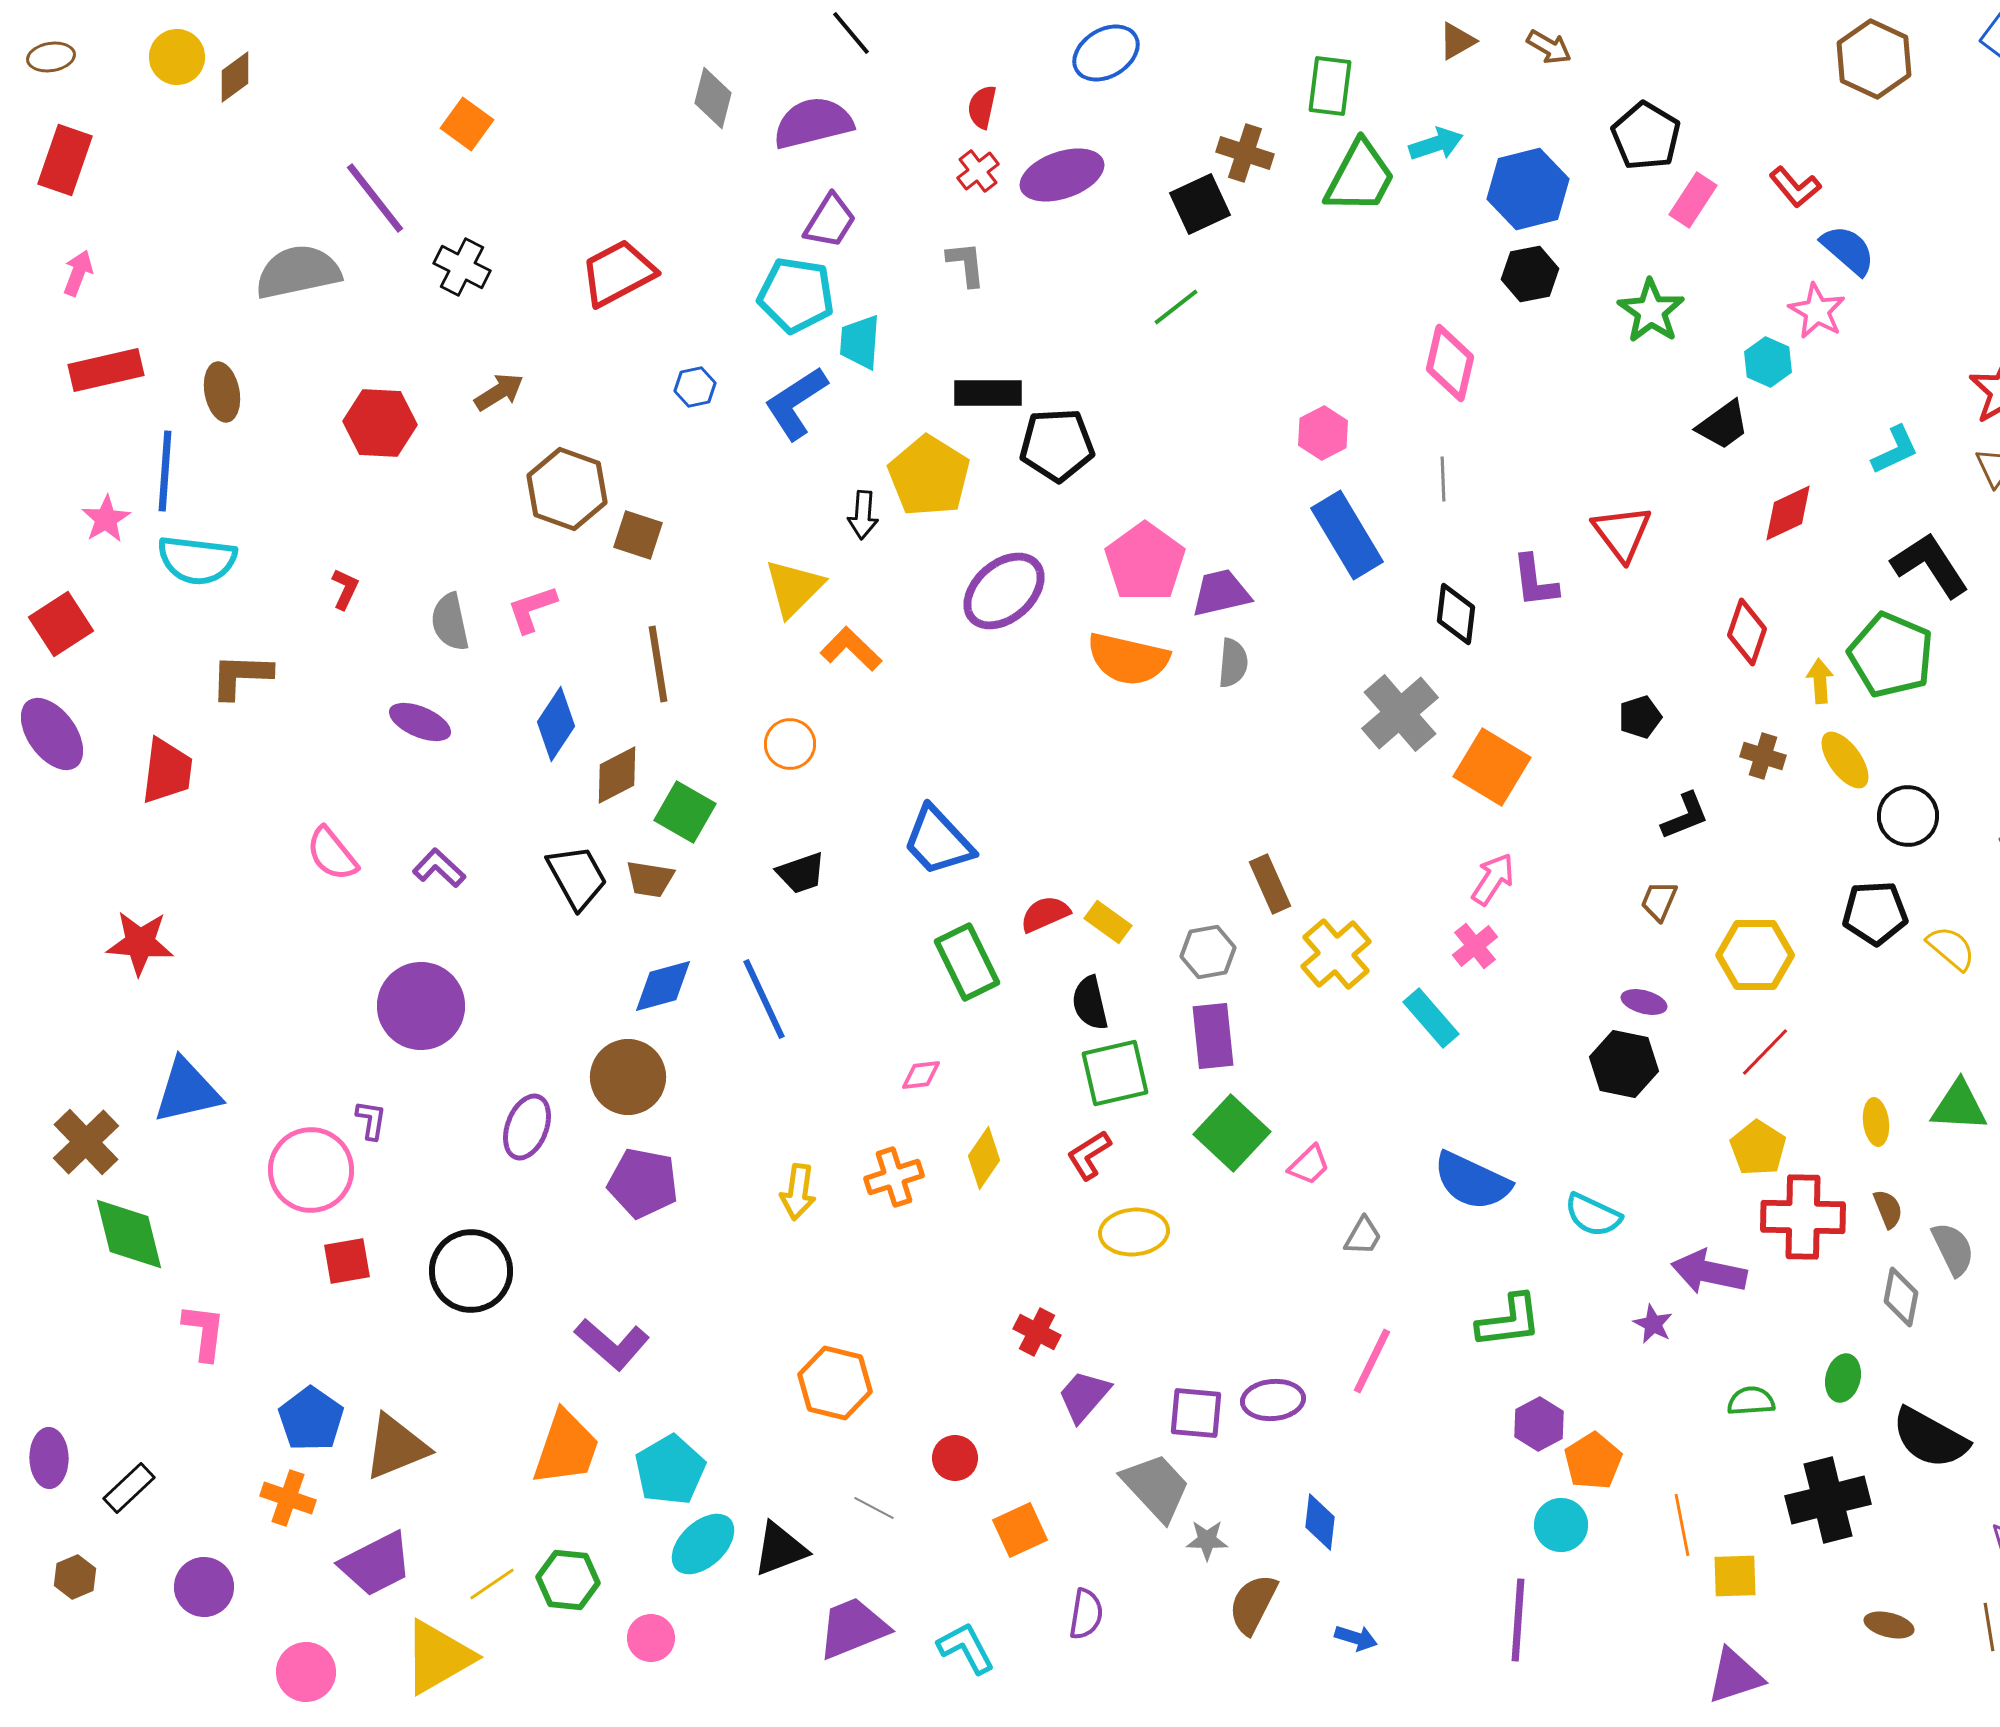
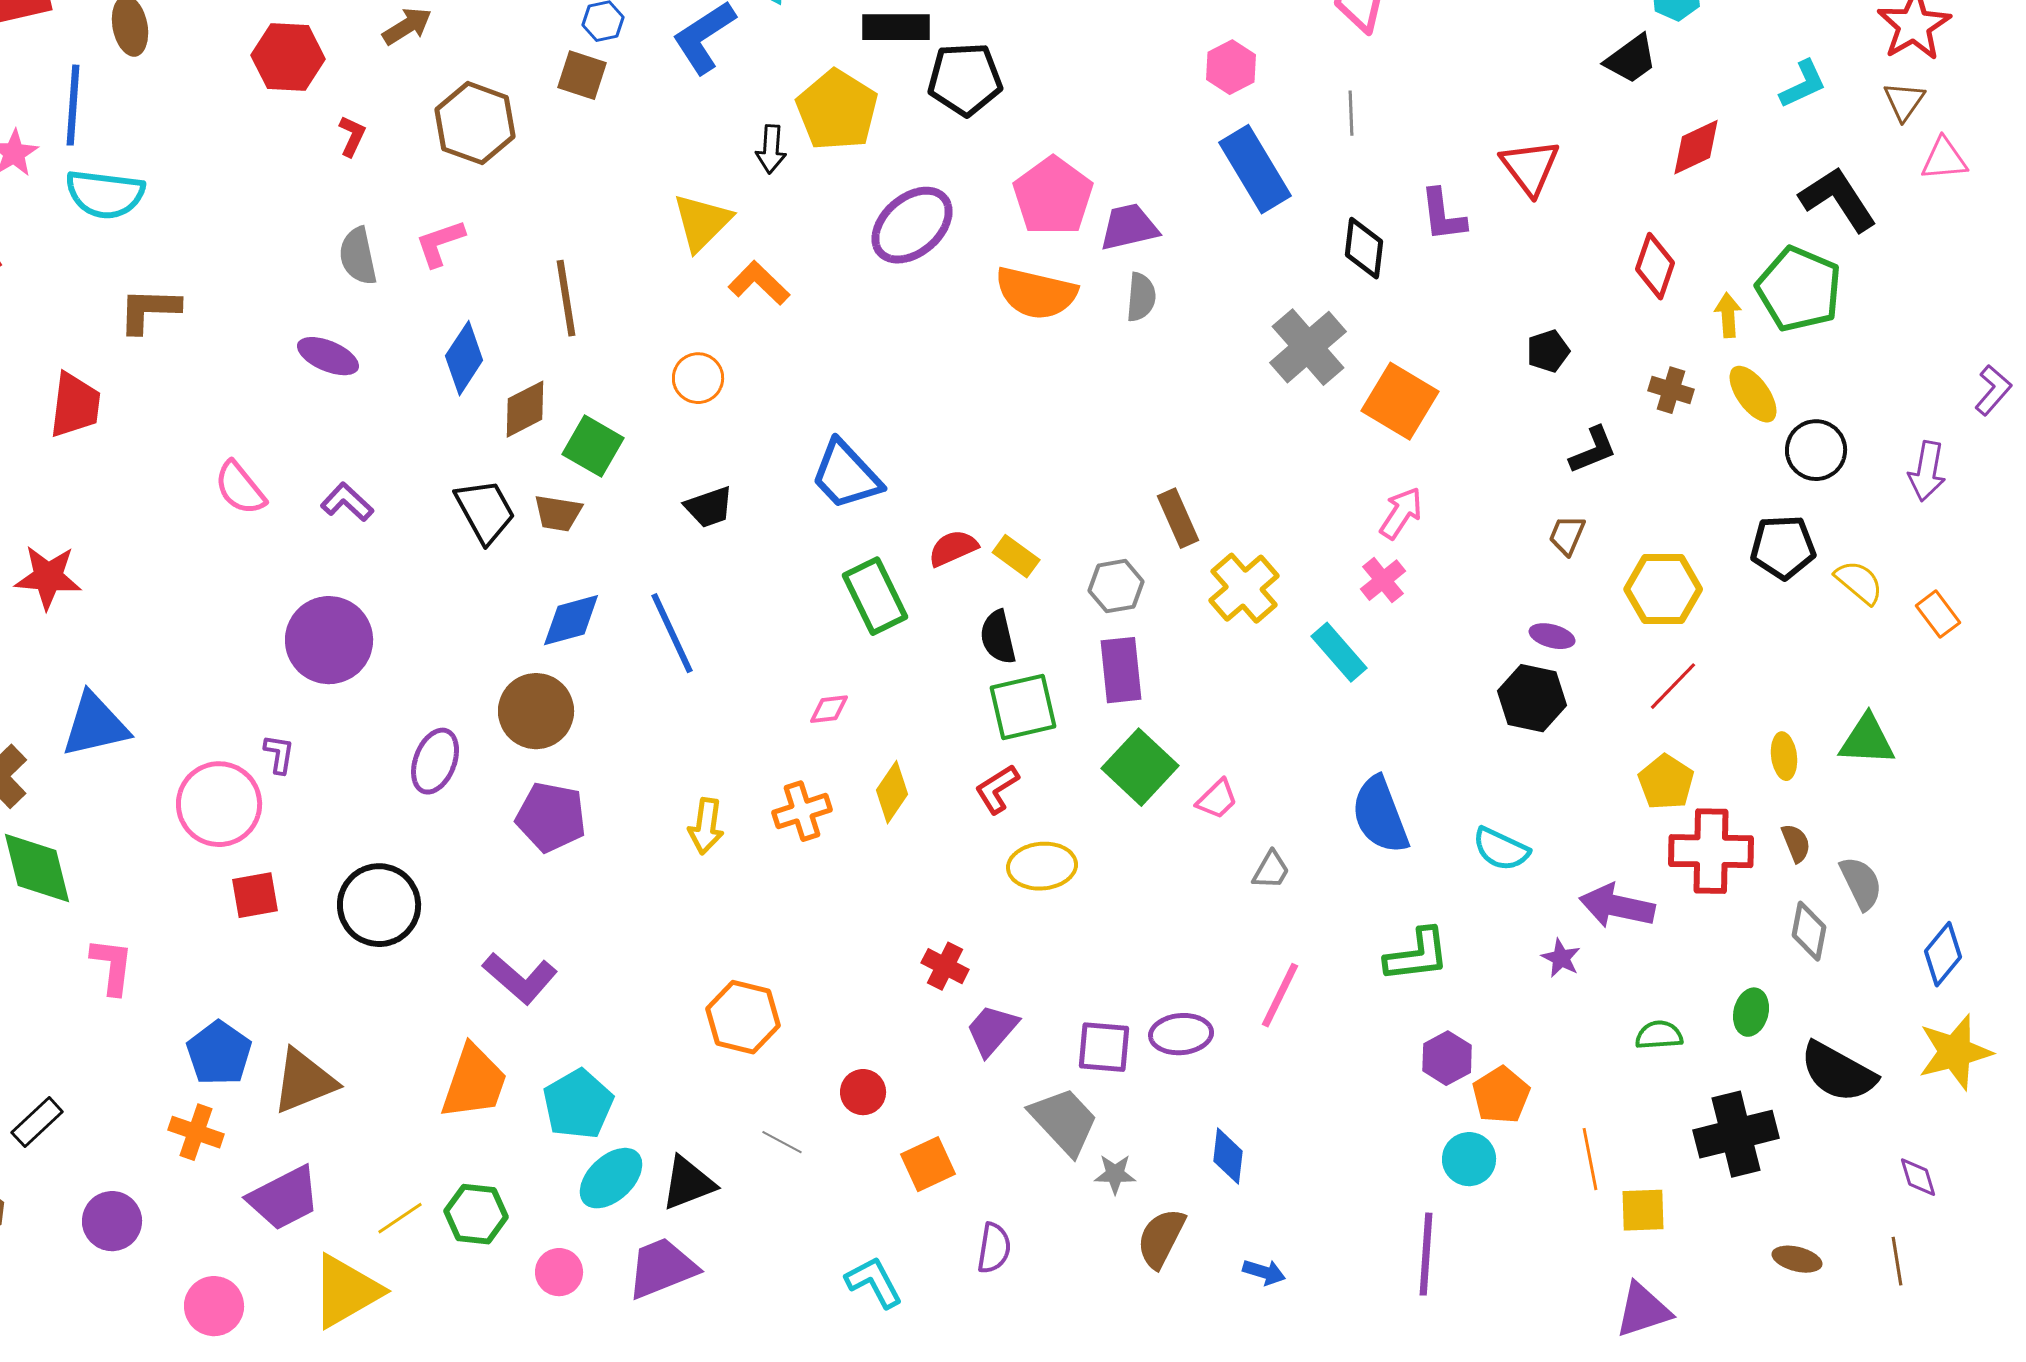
brown square: (638, 535) -> (582, 75), moved
red L-shape: (345, 589) -> (352, 136), moved
blue semicircle: (1472, 1181) -> (1380, 815), turned 44
purple trapezoid: (853, 1628) -> (662, 1268), moved

